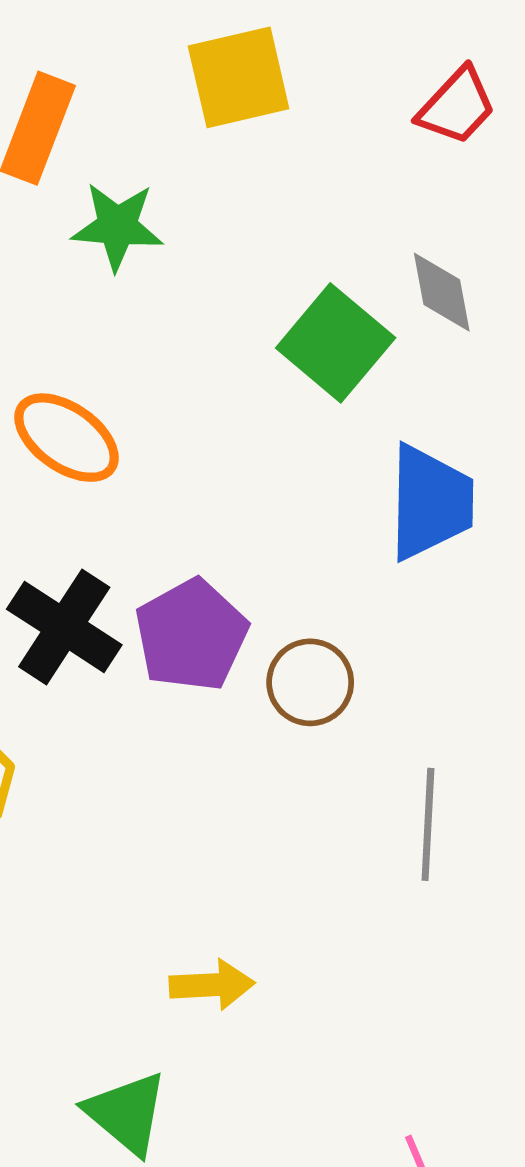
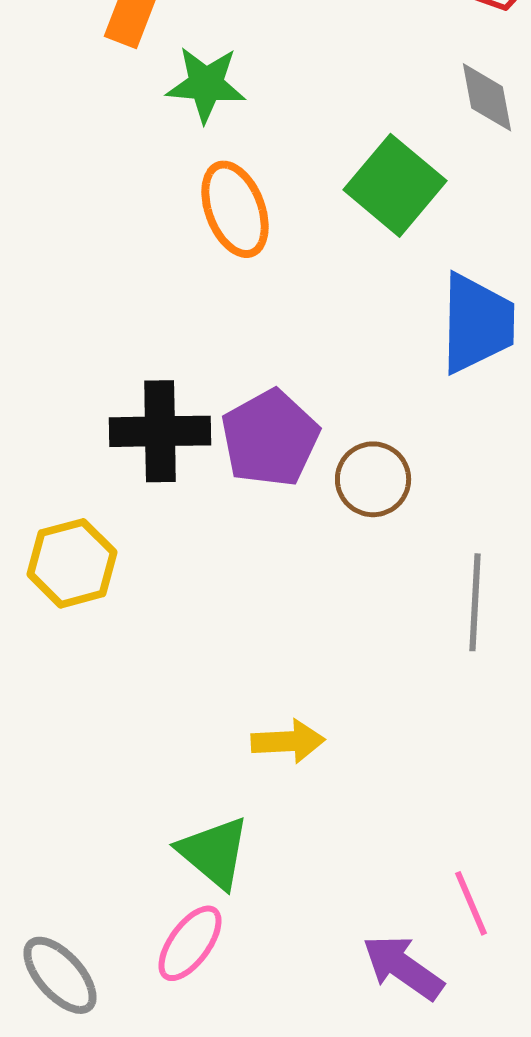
gray diamond: (442, 292) -> (487, 97), moved
orange ellipse: (67, 438) -> (235, 209), moved, turned 34
black cross: (64, 627) -> (160, 431), turned -34

